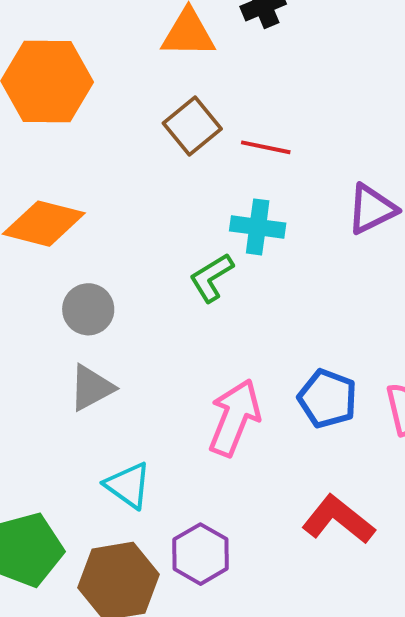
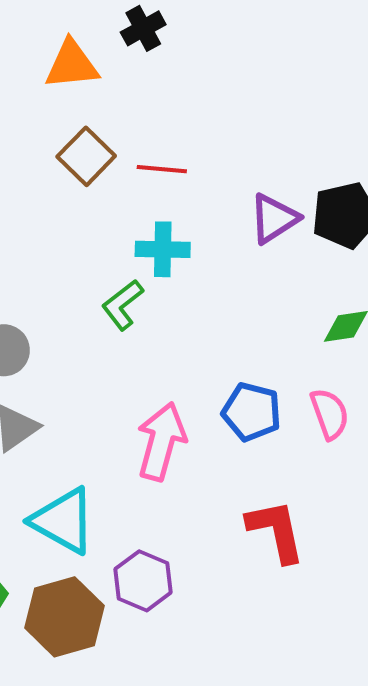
cyan triangle: (128, 485) -> (63, 521), size x1.4
red L-shape: (338, 520) -> (276, 531), turned 46

